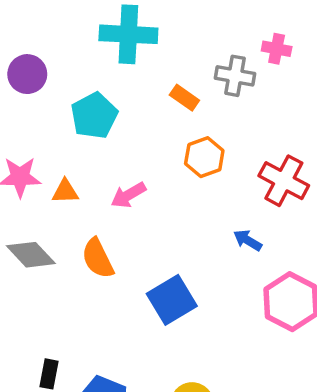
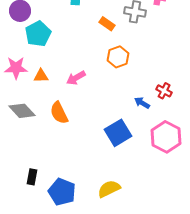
cyan pentagon: (94, 116) -> (38, 34), moved
red cross: (284, 181) -> (164, 91), moved, size x0.6
blue square: (172, 300) -> (118, 133), moved

